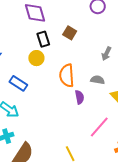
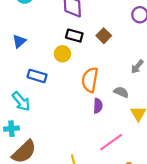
black rectangle: (43, 39) -> (74, 36), turned -70
blue rectangle: (18, 83) -> (37, 76), turned -30

